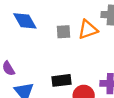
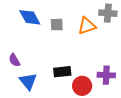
gray square: (64, 32) -> (57, 25), moved

